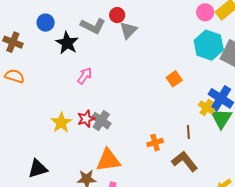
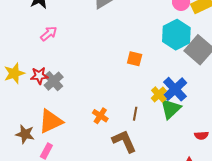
orange square: (174, 79) -> (135, 59), turned 35
orange cross: (155, 143) -> (100, 116), turned 35
orange triangle: (108, 160) -> (51, 121), turned -32

